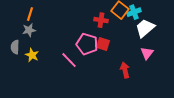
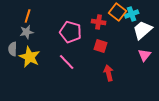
pink pentagon: (87, 44) -> (71, 32), moved
yellow star: (32, 55) -> (30, 57), size x1.5
red arrow: (125, 70) -> (109, 73), moved

